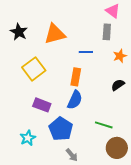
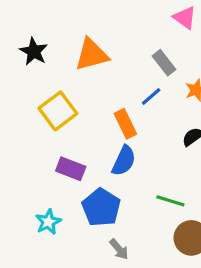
gray rectangle: (107, 32) -> (164, 63), moved, turned -42
blue line: (86, 52) -> (151, 96), moved, turned -40
orange rectangle: (76, 77) -> (125, 124), turned -36

